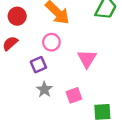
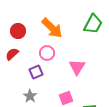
gray star: (44, 89) -> (30, 96), moved

